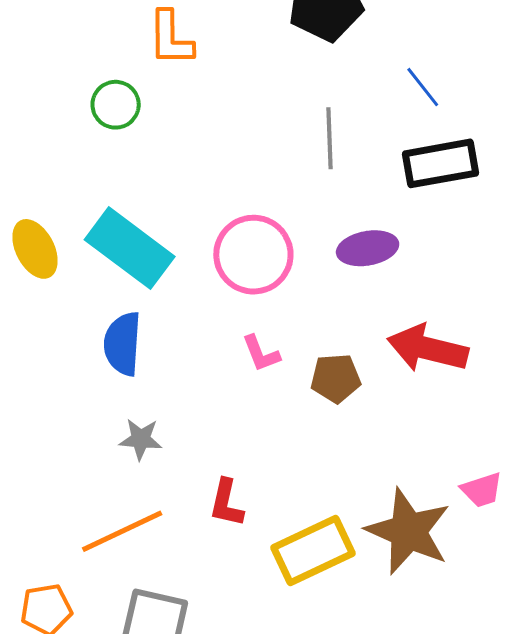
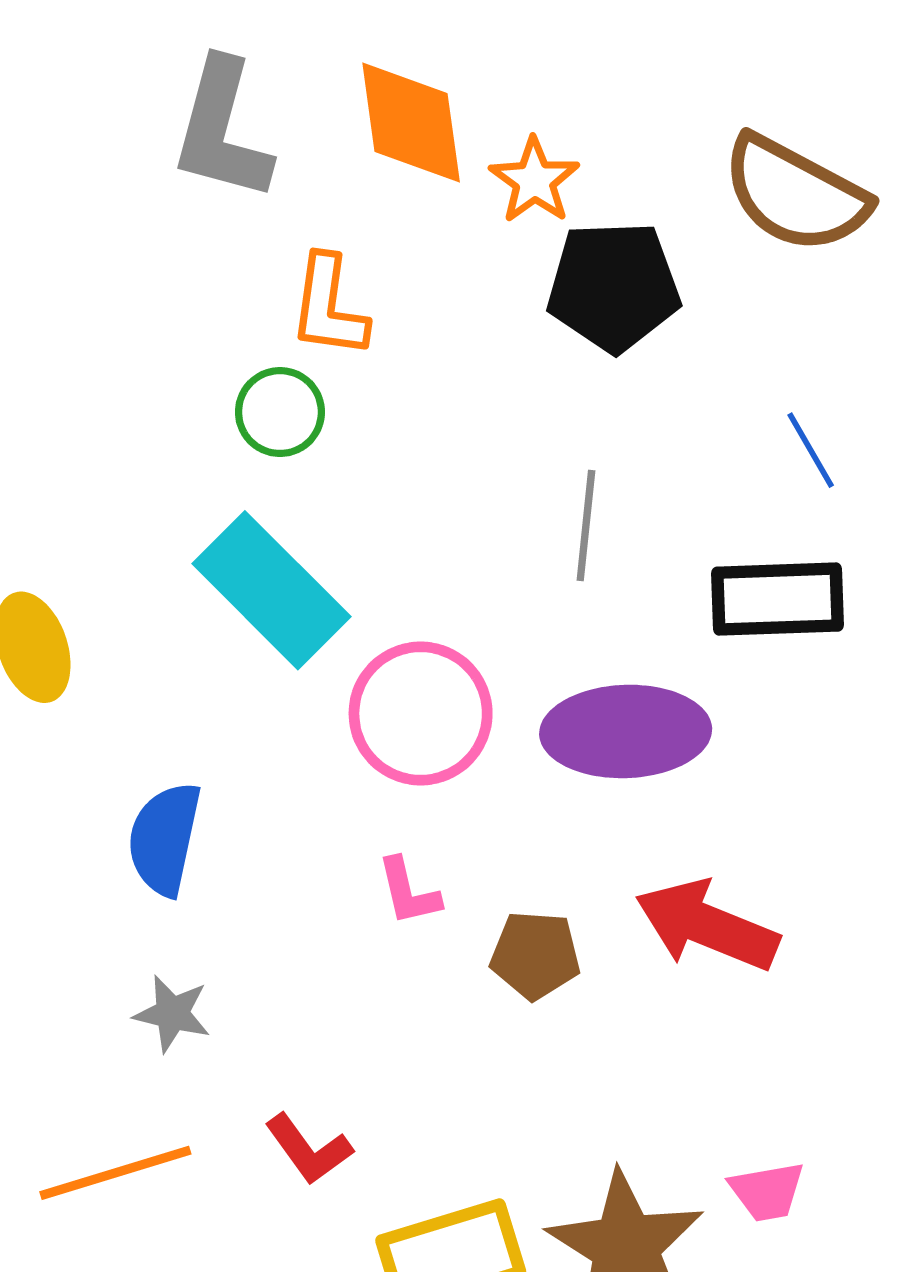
blue line: (423, 87) -> (811, 450), moved
green circle: (116, 105) -> (280, 412), moved
cyan rectangle: (130, 248) -> (271, 590), moved
purple ellipse: (368, 248) -> (626, 731), size x1.5
red L-shape: (226, 503) -> (309, 1149), turned -57

